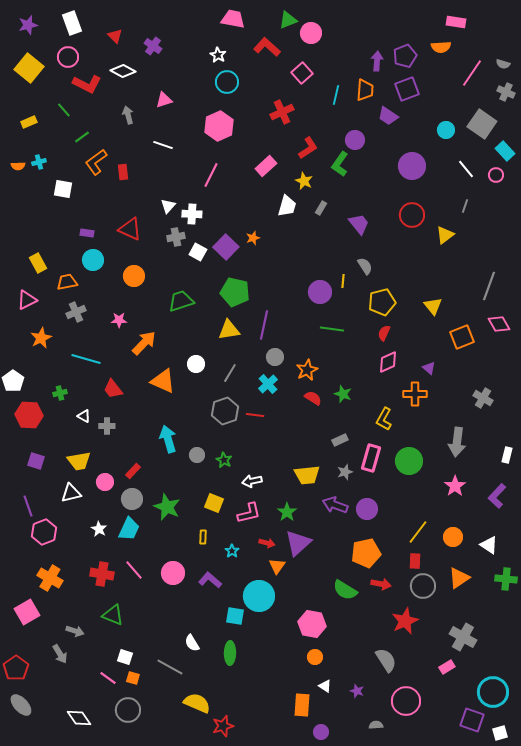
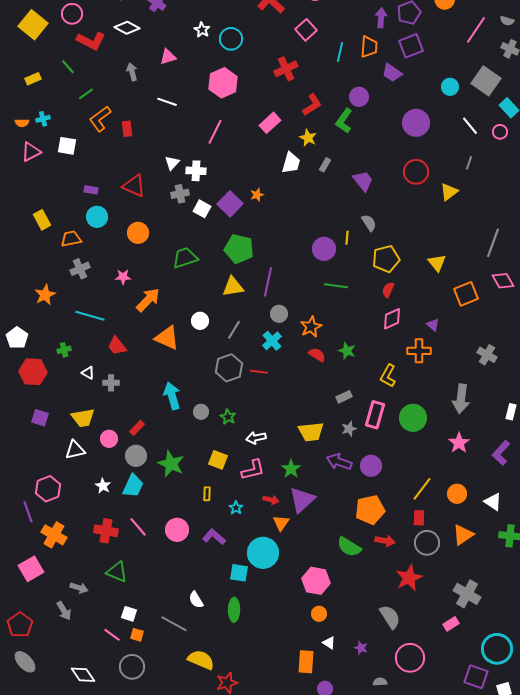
white star: (218, 55) -> (202, 30), moved
pink triangle: (27, 300) -> (31, 152), moved
purple line: (28, 506) -> (28, 512), moved

